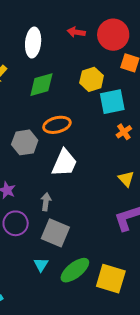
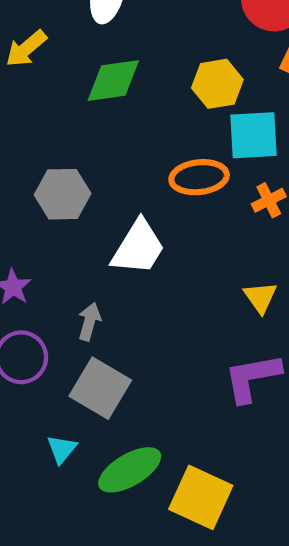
orange ellipse: (57, 125) -> (199, 177), moved

